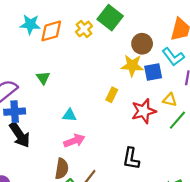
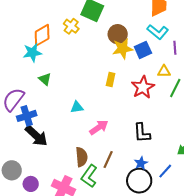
cyan star: (30, 24) -> (32, 53), moved
brown circle: (142, 44) -> (118, 34), moved
pink arrow: (74, 141) -> (99, 127), moved

